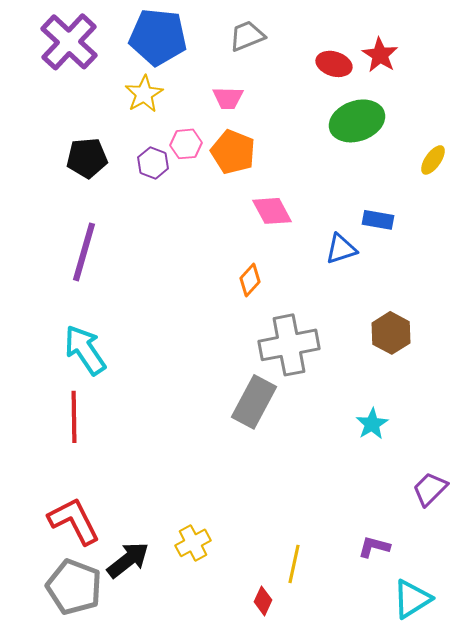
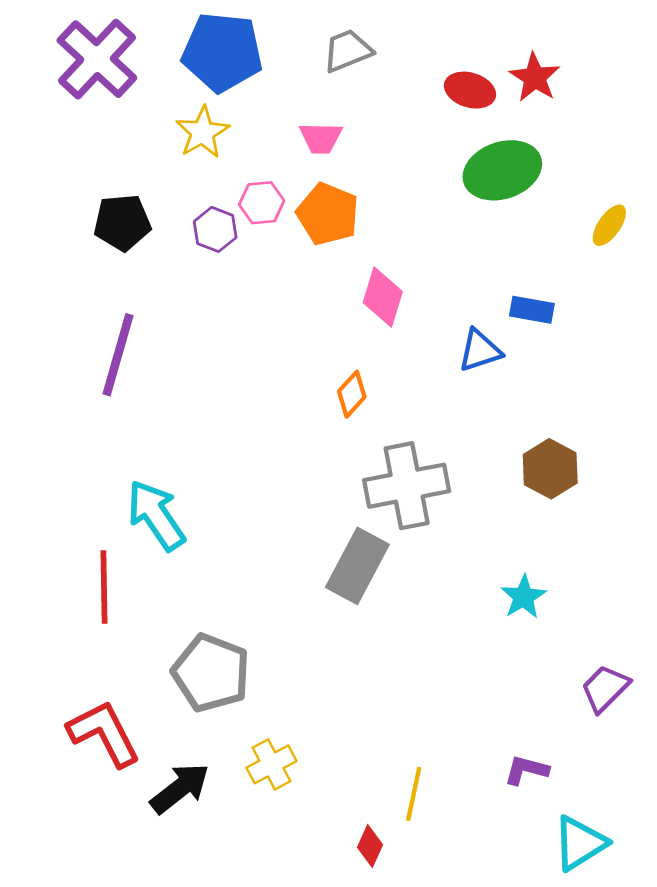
pink diamond: (272, 211) -> (383, 297), turned 45
cyan arrow: (85, 350) -> (156, 515), moved
gray pentagon: (74, 587) -> (211, 673), moved

